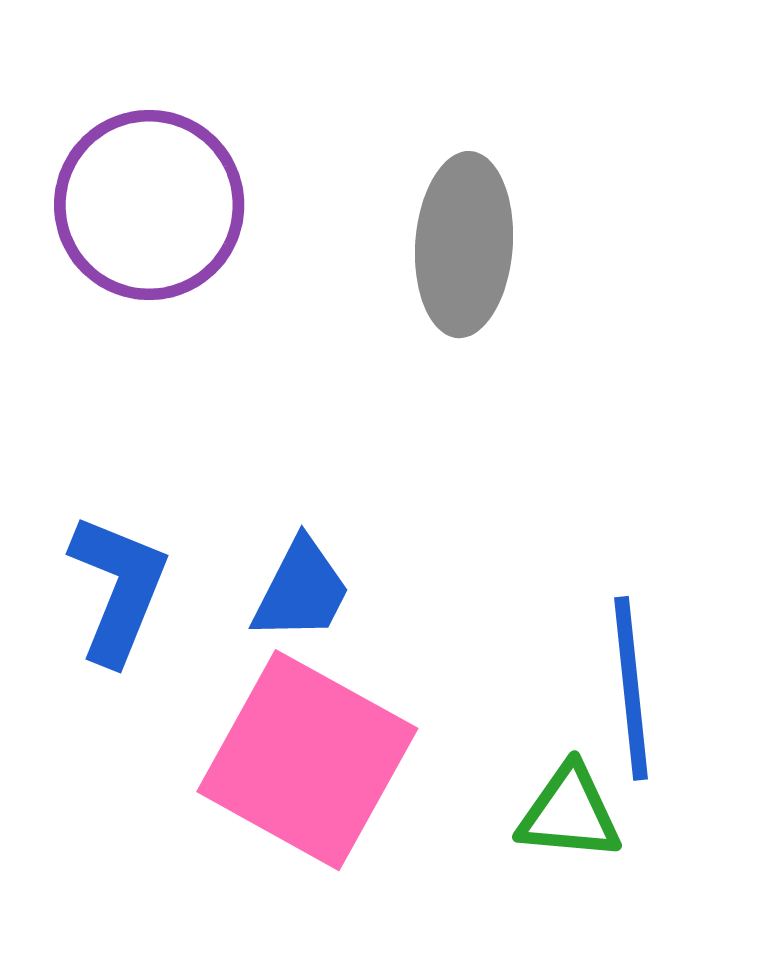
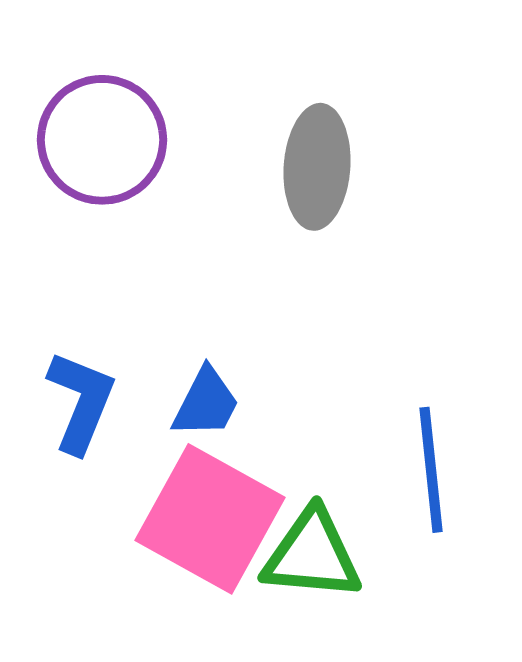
green triangle: (569, 813) -> (312, 555), moved, size x1.4

